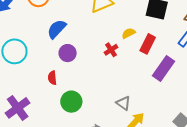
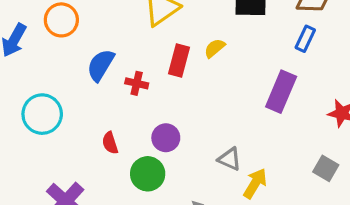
red rectangle: (148, 44) -> (179, 60), moved
red cross: (111, 50) -> (137, 83), moved, turned -32
purple circle: (68, 53) -> (166, 138), moved

